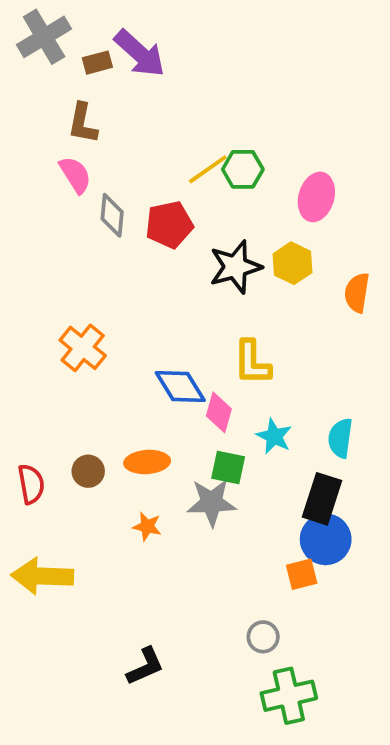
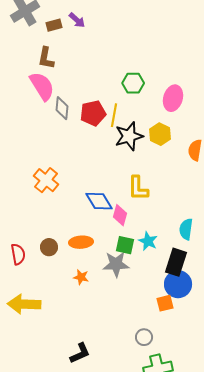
purple arrow: (140, 53) -> (77, 20), size x0.6
yellow line: (208, 169) -> (114, 115), moved, turned -45
pink semicircle: (75, 175) -> (42, 86), size x1.4
cyan star: (274, 436) -> (148, 241), moved

